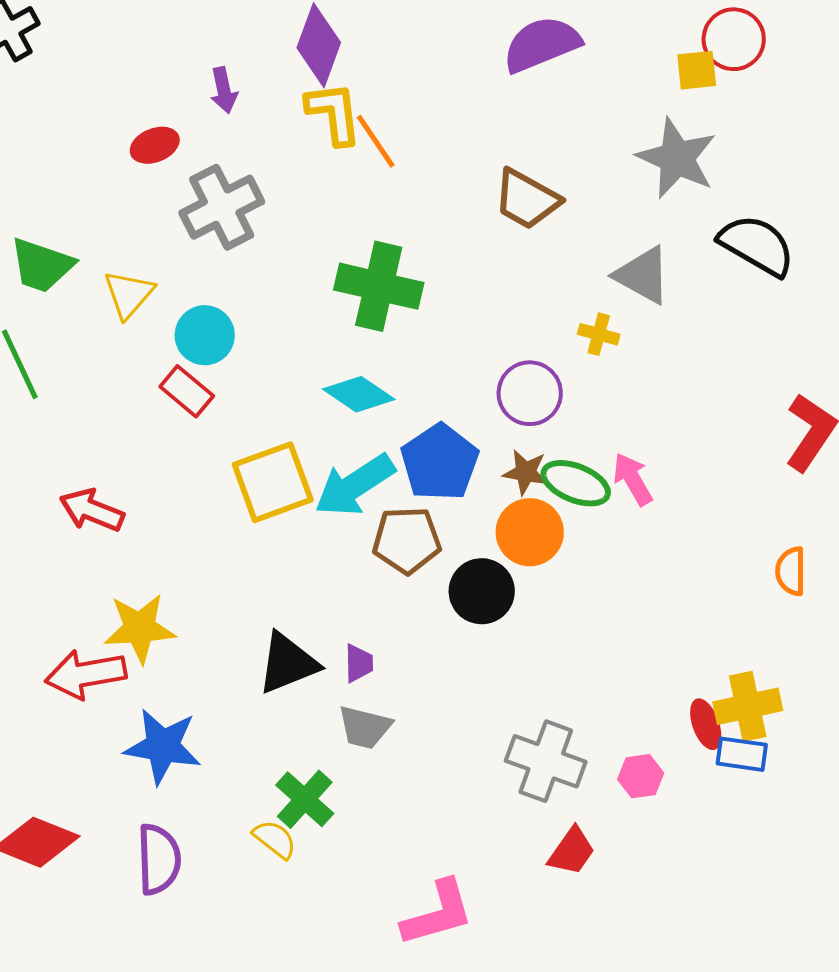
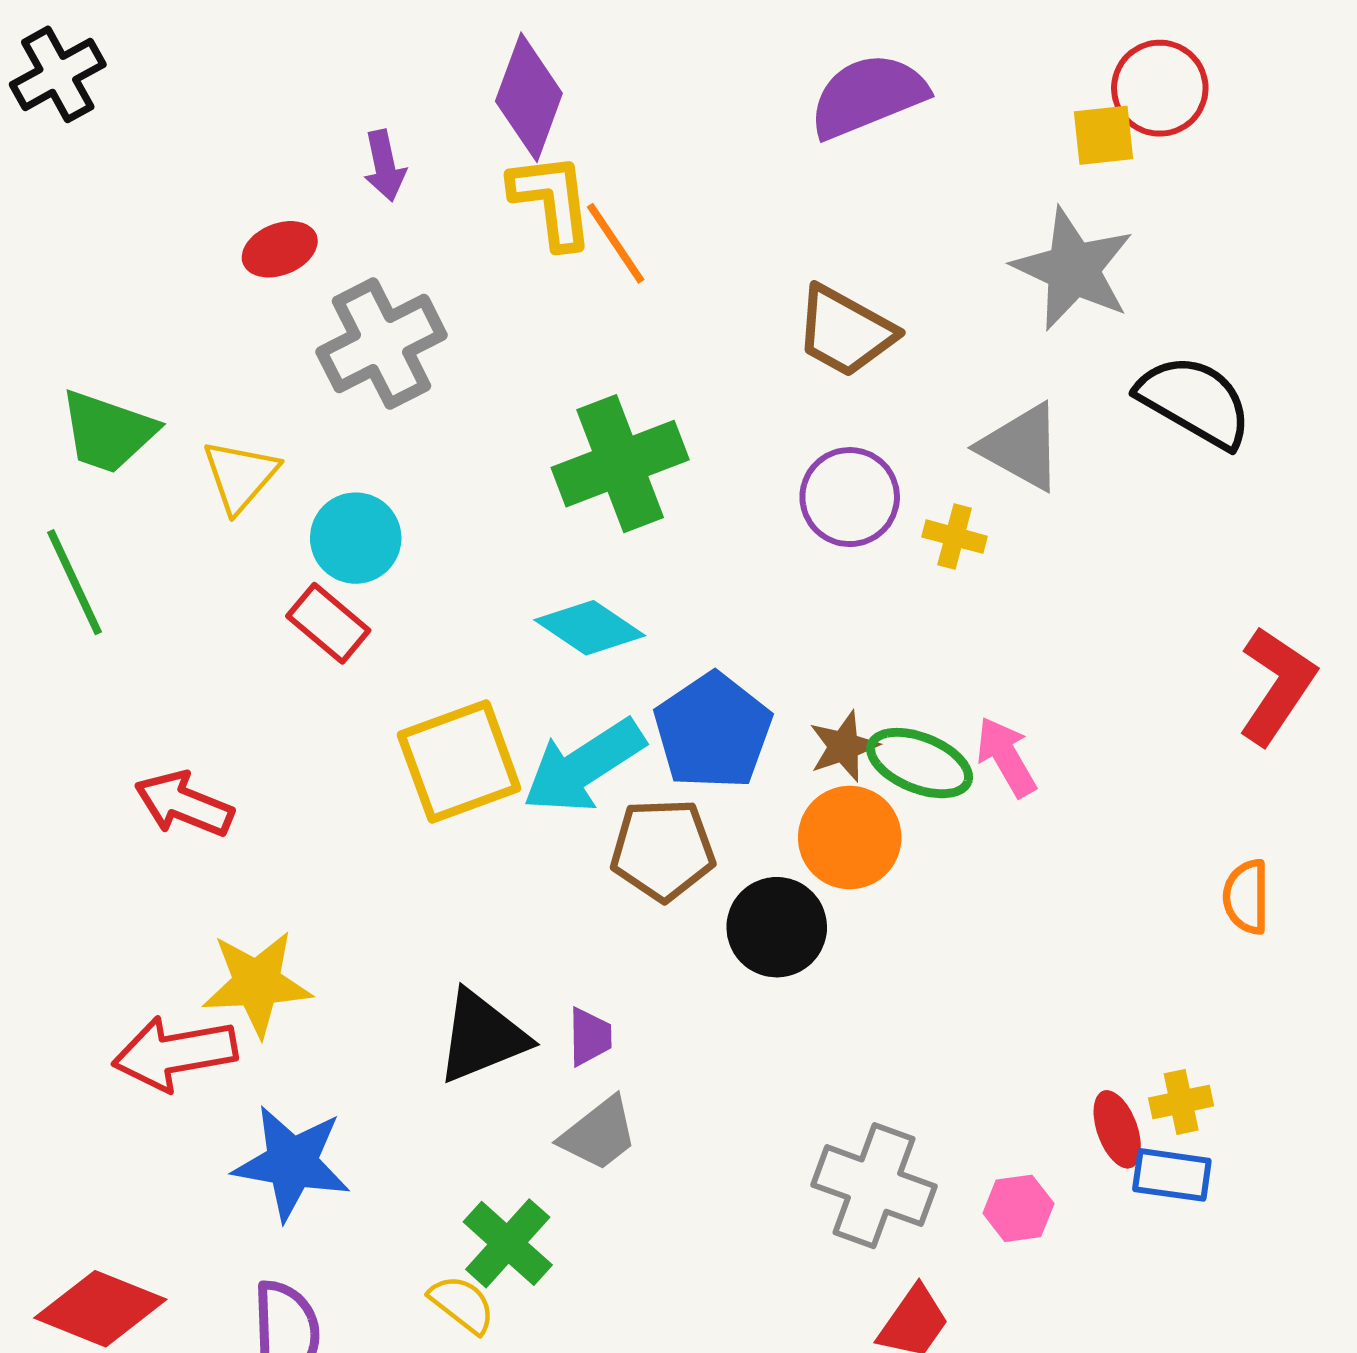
green cross: (379, 286) -> (620, 464), turned -34
purple circle: (530, 393) -> (850, 497), moved
brown star: (526, 472) -> (844, 746), turned -30
yellow cross: (748, 706) -> (1181, 1102), size x0.6
gray trapezoid: (365, 727) -> (599, 1134), turned -52

